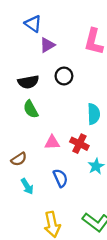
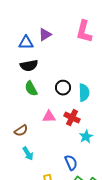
blue triangle: (33, 24) -> (26, 43), moved, turned -35
black circle: (64, 76) -> (63, 88), moved
blue semicircle: (60, 178) -> (71, 163), moved

